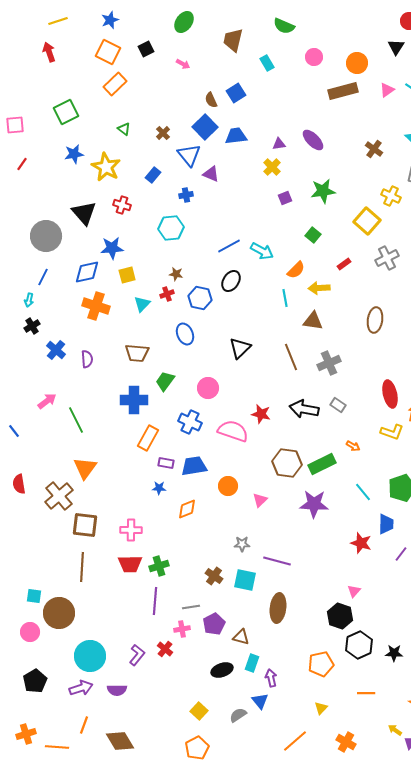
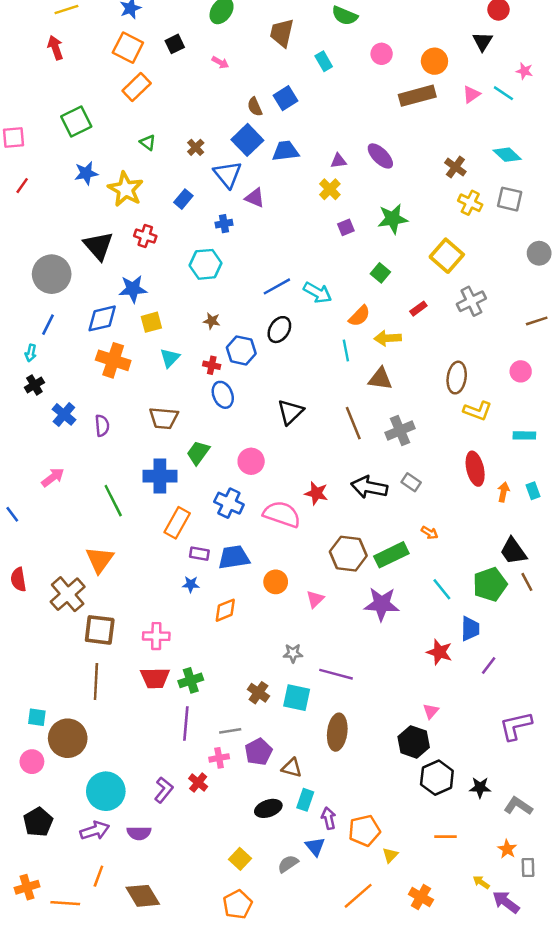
yellow cross: (391, 196) -> (470, 203), moved
red cross: (167, 294) -> (212, 365), moved, turned 32
green line: (76, 420) -> (113, 501), moved
yellow L-shape: (392, 432) -> (478, 411), moved
orange pentagon: (321, 664) -> (364, 831), moved

